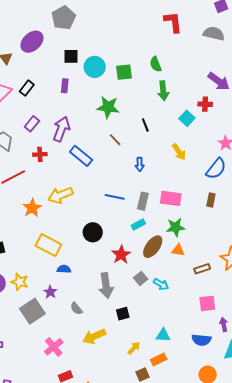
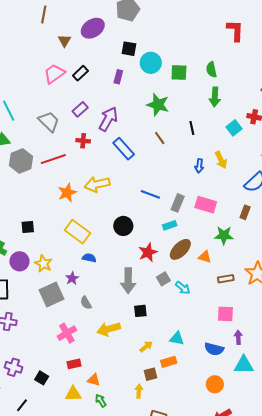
blue arrow: (140, 164) -> (199, 166), moved
green star: (176, 227) -> (224, 235), moved
gray semicircle: (76, 308) -> (86, 303), moved

